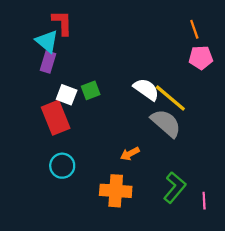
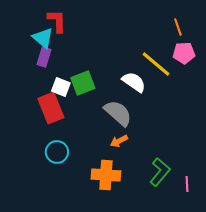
green square: (91, 90) -> (83, 83), size x1.4
yellow line: (170, 98) -> (156, 64), moved
gray semicircle: (166, 123) -> (118, 113), moved

